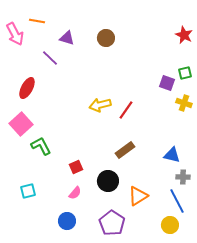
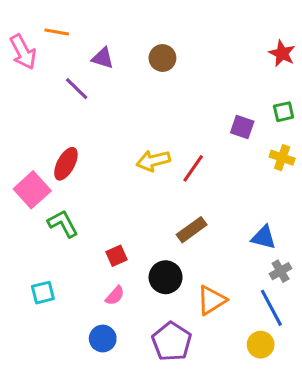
purple square: (167, 83) -> (242, 127), moved
red ellipse: (27, 88) -> (66, 164), moved
gray cross: (183, 177) -> (281, 271), turned -32

